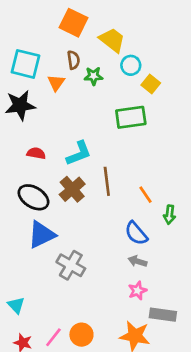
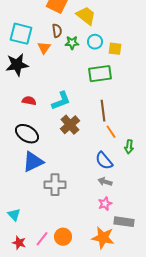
cyan circle: (131, 65) -> (95, 42), moved
yellow square: (151, 84) -> (115, 49), turned -32
brown line: (107, 181) -> (103, 111), moved
brown cross: (72, 189) -> (70, 125), moved
gray cross: (71, 265) -> (55, 185), turned -30

